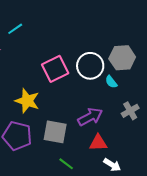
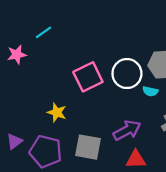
cyan semicircle: (111, 82) -> (150, 91), turned -40
yellow star: (27, 101) -> (57, 112), size x0.7

